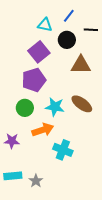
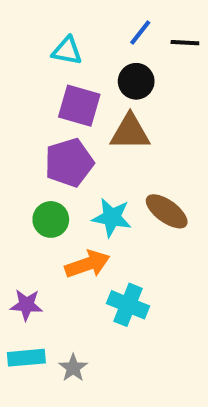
cyan triangle: (45, 25) -> (67, 51), moved
black line: (91, 30) -> (185, 43), moved
purple square: (39, 52) -> (79, 106), turned -35
brown triangle: (81, 65) -> (130, 132), moved
purple star: (12, 141) -> (26, 305), moved

